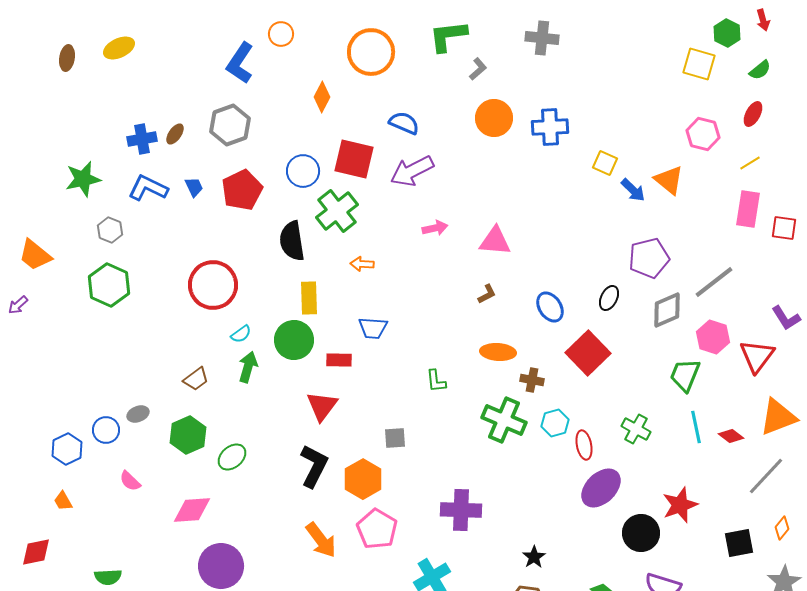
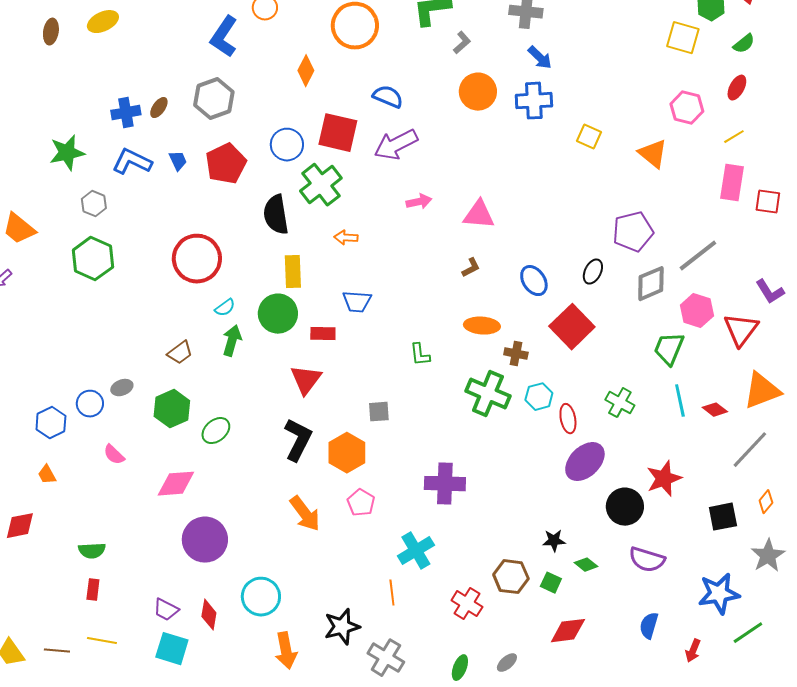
blue arrow: (633, 190) -> (540, 58), moved
pink pentagon: (377, 529) -> (361, 503), size x0.7
black star: (534, 557) -> (554, 541), moved, turned 30

